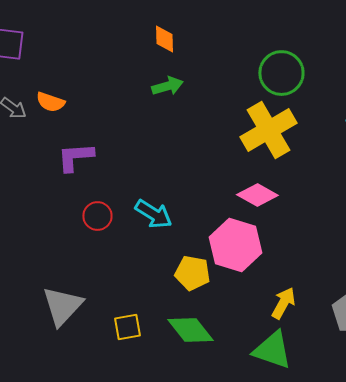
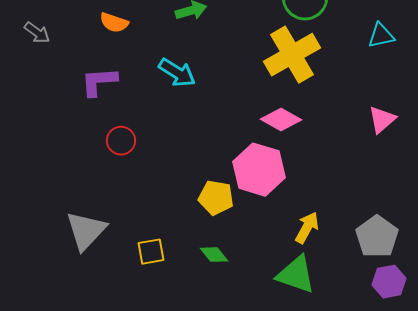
orange semicircle: (50, 102) -> (114, 23), moved
cyan arrow: (153, 214) -> (177, 73), moved
green diamond: (190, 330) -> (214, 255), size x0.6

